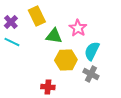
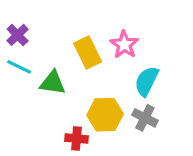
yellow rectangle: (37, 16) -> (88, 53), moved
green triangle: (54, 36) -> (53, 83), moved
yellow hexagon: (66, 60) -> (105, 115), moved

